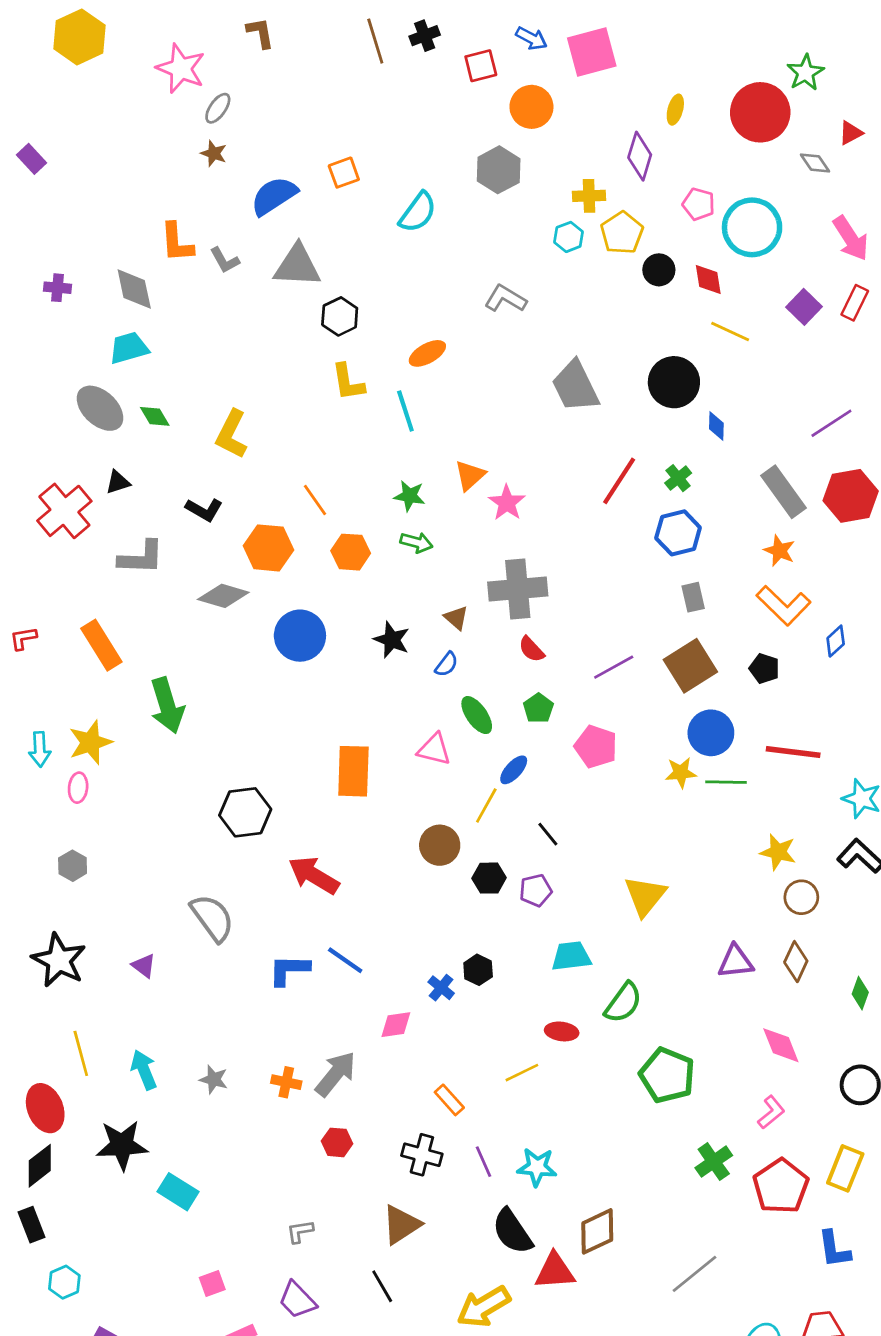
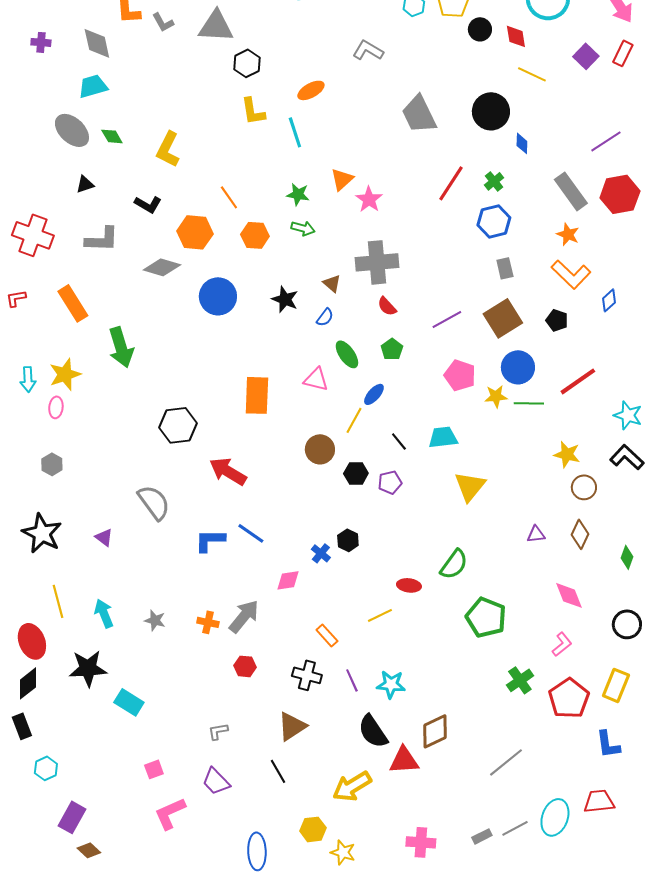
red cross: (64, 511) -> (33, 235), moved, turned -30
pink pentagon: (596, 747) -> (460, 375), moved
red line: (793, 752) -> (578, 381), turned -42
cyan trapezoid: (571, 956) -> (443, 437), moved
purple triangle: (736, 962) -> (536, 534), size x0.7

